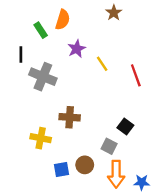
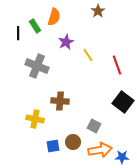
black line: (21, 55) -> (18, 33), moved
black square: (125, 127) -> (123, 102), moved, size x1.5
orange arrow: (116, 174) -> (100, 150), turned -100

